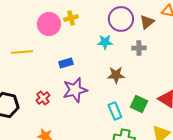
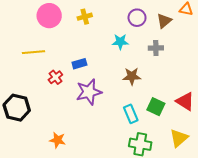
purple circle: (121, 19) -> (137, 18), size x0.7
pink circle: (49, 24) -> (49, 16), moved
red cross: (43, 98) -> (55, 77), moved

